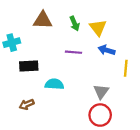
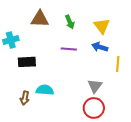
yellow triangle: (98, 28) -> (102, 26), moved
cyan semicircle: (54, 84) -> (45, 90), moved
brown arrow: (27, 104) -> (25, 98), turned -56

